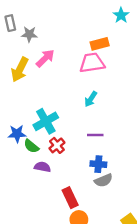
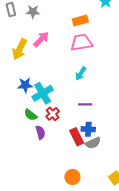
gray star: (29, 34) -> (33, 12), moved
orange rectangle: (100, 44) -> (80, 20), moved
blue star: (17, 134) -> (25, 85), moved
purple semicircle: (42, 167) -> (40, 132), turned 64
red rectangle: (70, 198) -> (77, 137), moved

